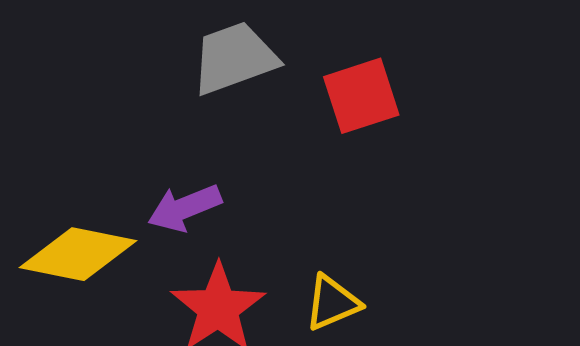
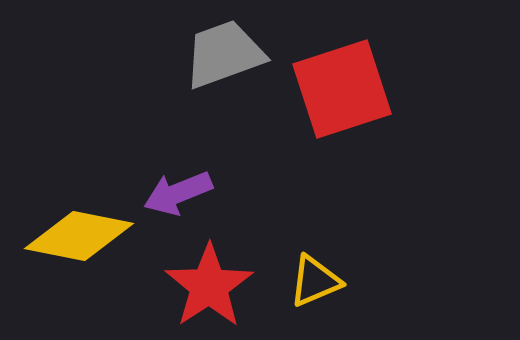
red square: (361, 96) -> (342, 89), size x1.4

